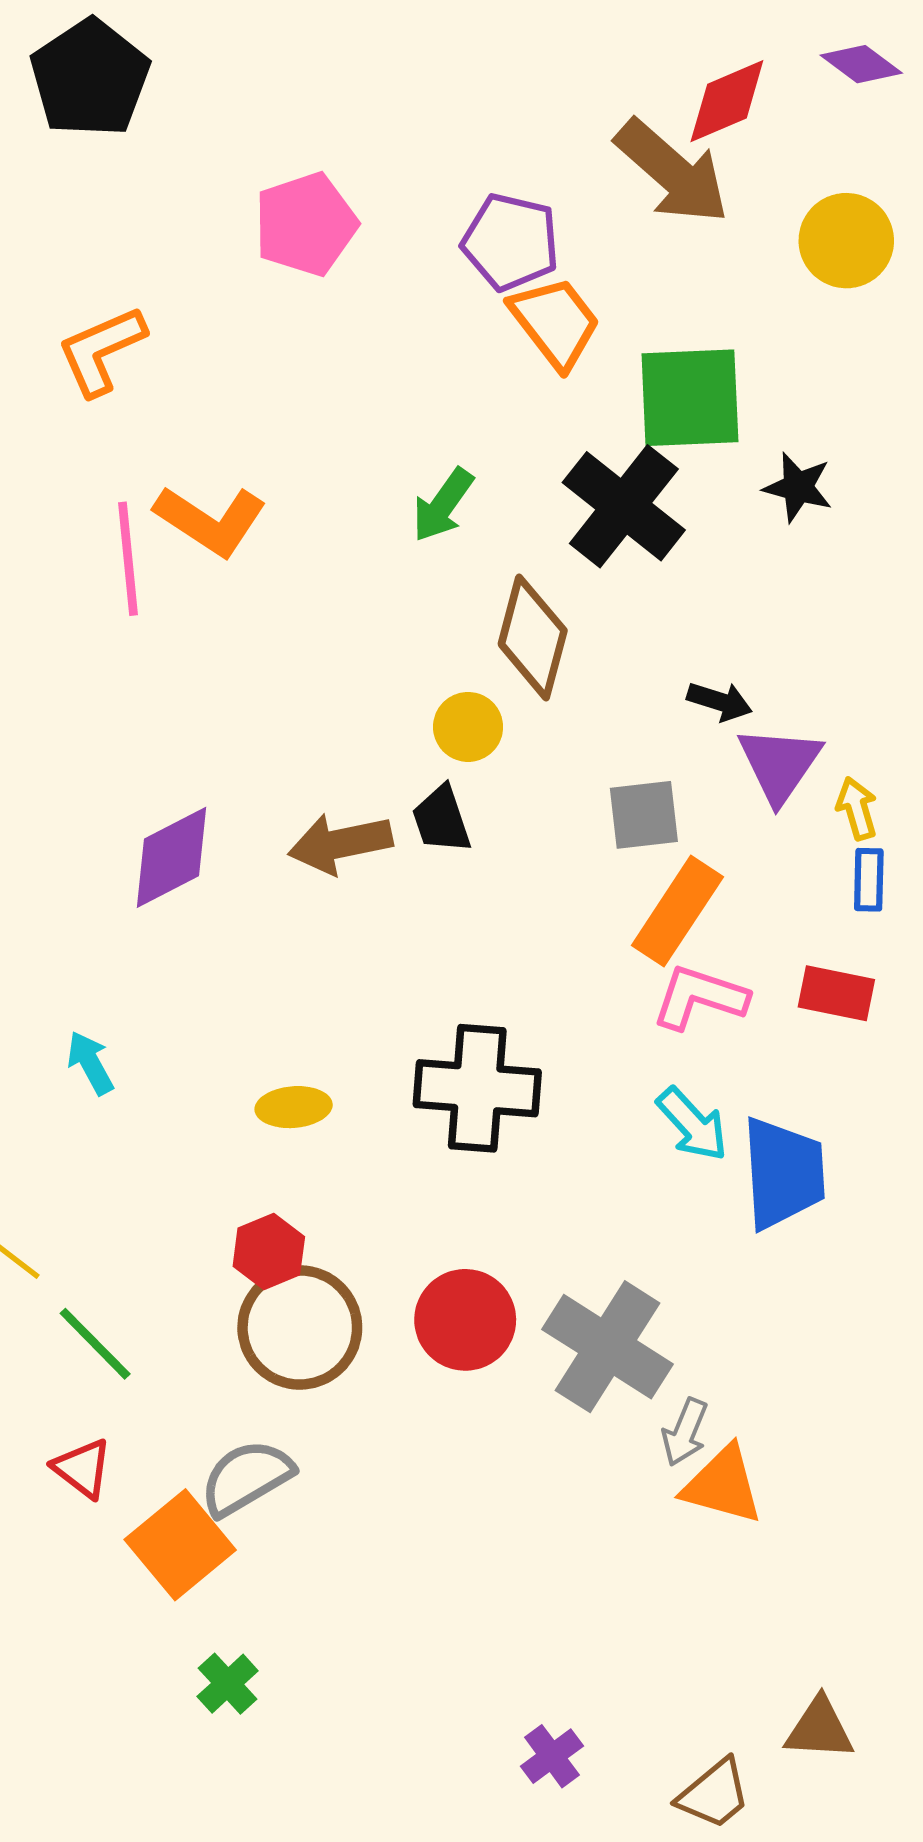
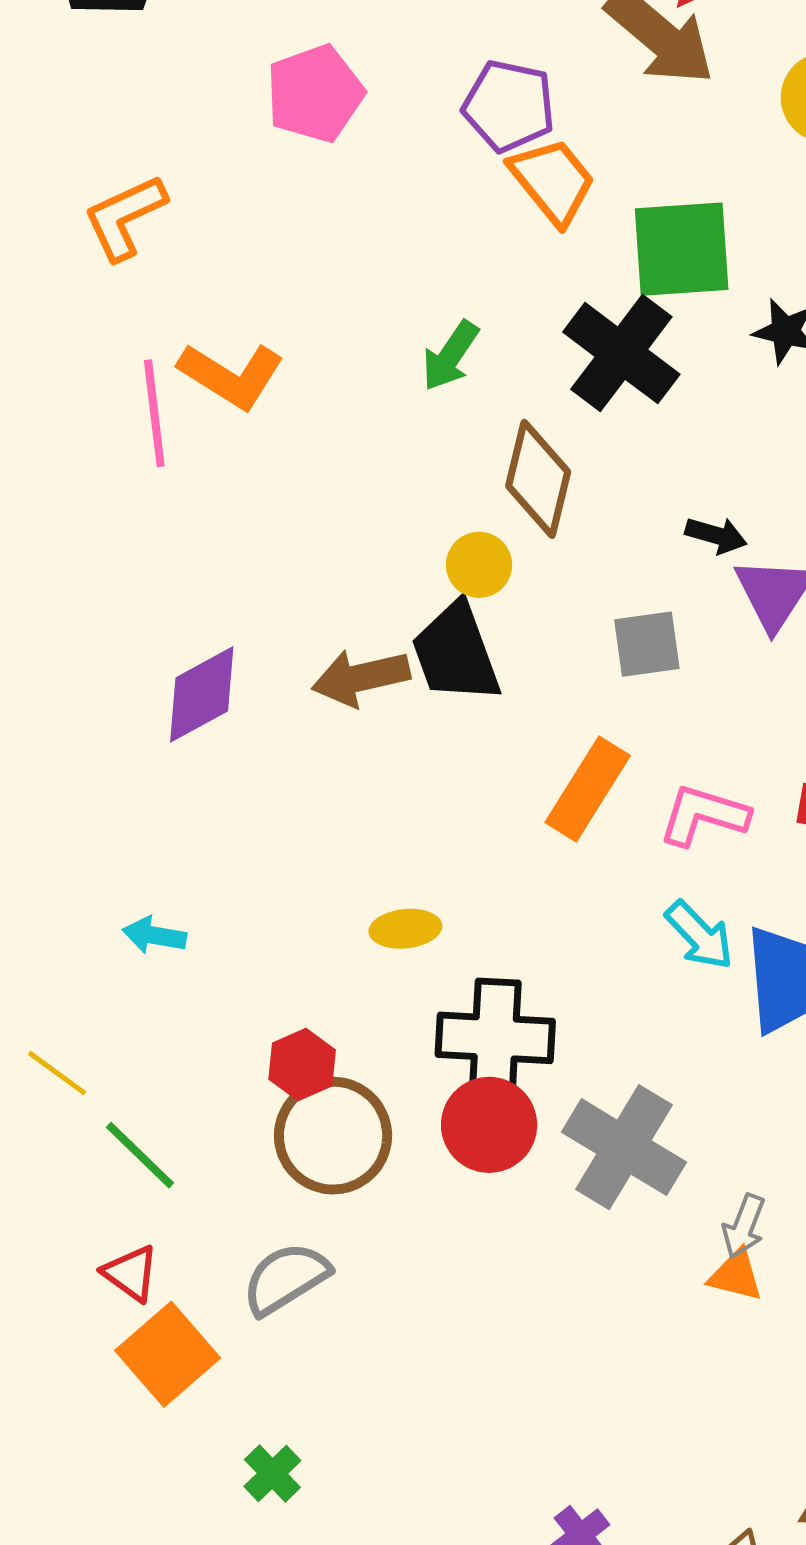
black trapezoid: (441, 819) -> (456, 653), size x1.6
orange rectangle: (677, 911) -> (588, 789), moved
cyan arrow: (90, 1063) -> (154, 935), moved, turned -50
black cross: (477, 1088) -> (495, 1038), moved
yellow ellipse: (294, 1107) -> (405, 929), moved
gray arrow: (685, 1432) -> (744, 1226), moved
orange triangle: (723, 1485) -> (736, 1275), size x0.7
orange square: (180, 1545) -> (168, 1354), moved

